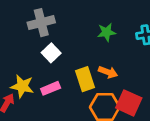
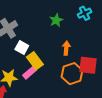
orange arrow: (108, 72) -> (66, 48), turned -88
yellow rectangle: (85, 79) -> (35, 61), moved

